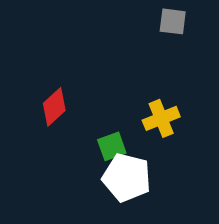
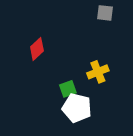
red diamond: (54, 107) -> (37, 49), moved

